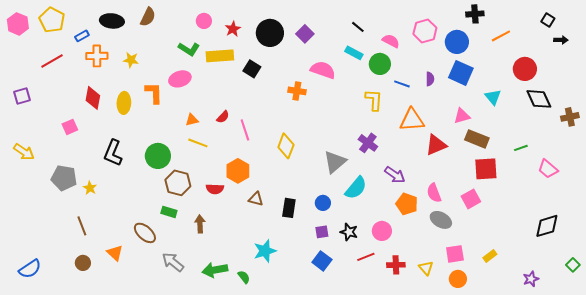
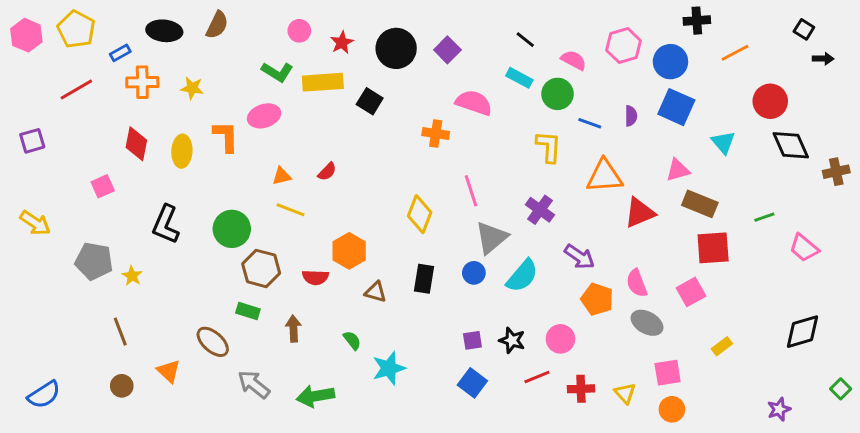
pink line: (245, 130) -> (471, 191), moved
blue circle: (323, 203) -> (474, 273), moved
black rectangle: (289, 208) -> (424, 279), moved
yellow rectangle: (490, 256) -> (722, 346), moved
green semicircle: (244, 277) -> (352, 340), moved

